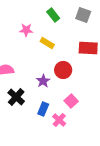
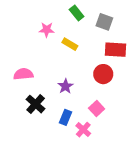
gray square: (83, 15) -> (104, 22), moved
red circle: (63, 70) -> (103, 74), moved

